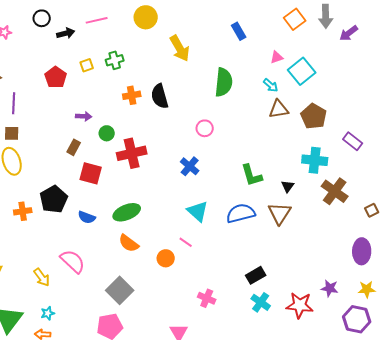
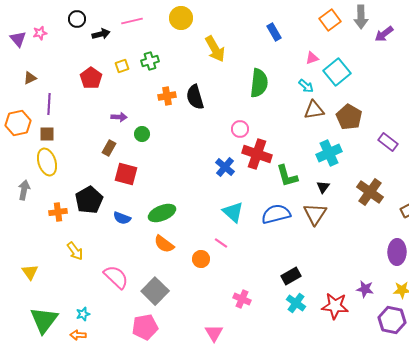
red cross: (132, 153) -> (257, 154), moved, turned 32
cyan cross: (315, 160) -> (329, 153), moved, turned -30
pink semicircle: (73, 261) -> (116, 277), moved
yellow arrow: (42, 277) -> (75, 251), moved

